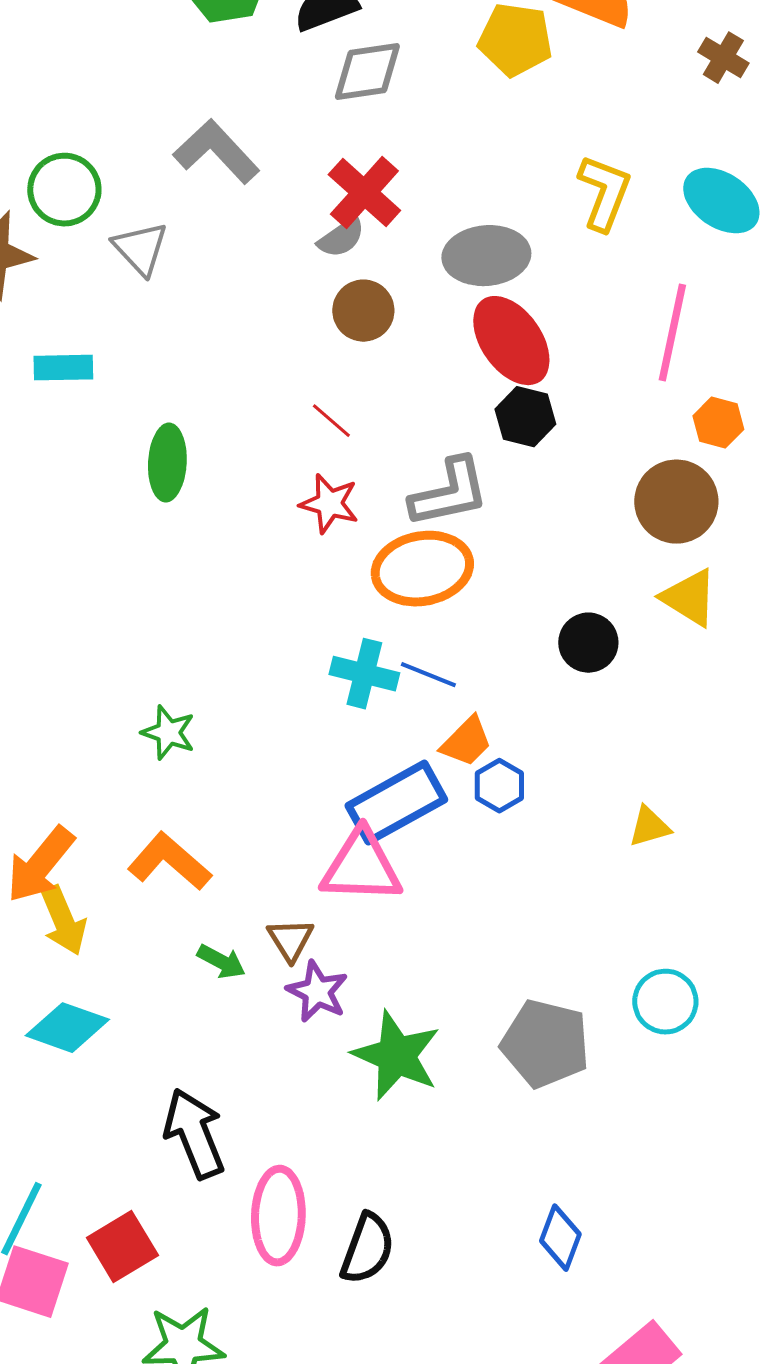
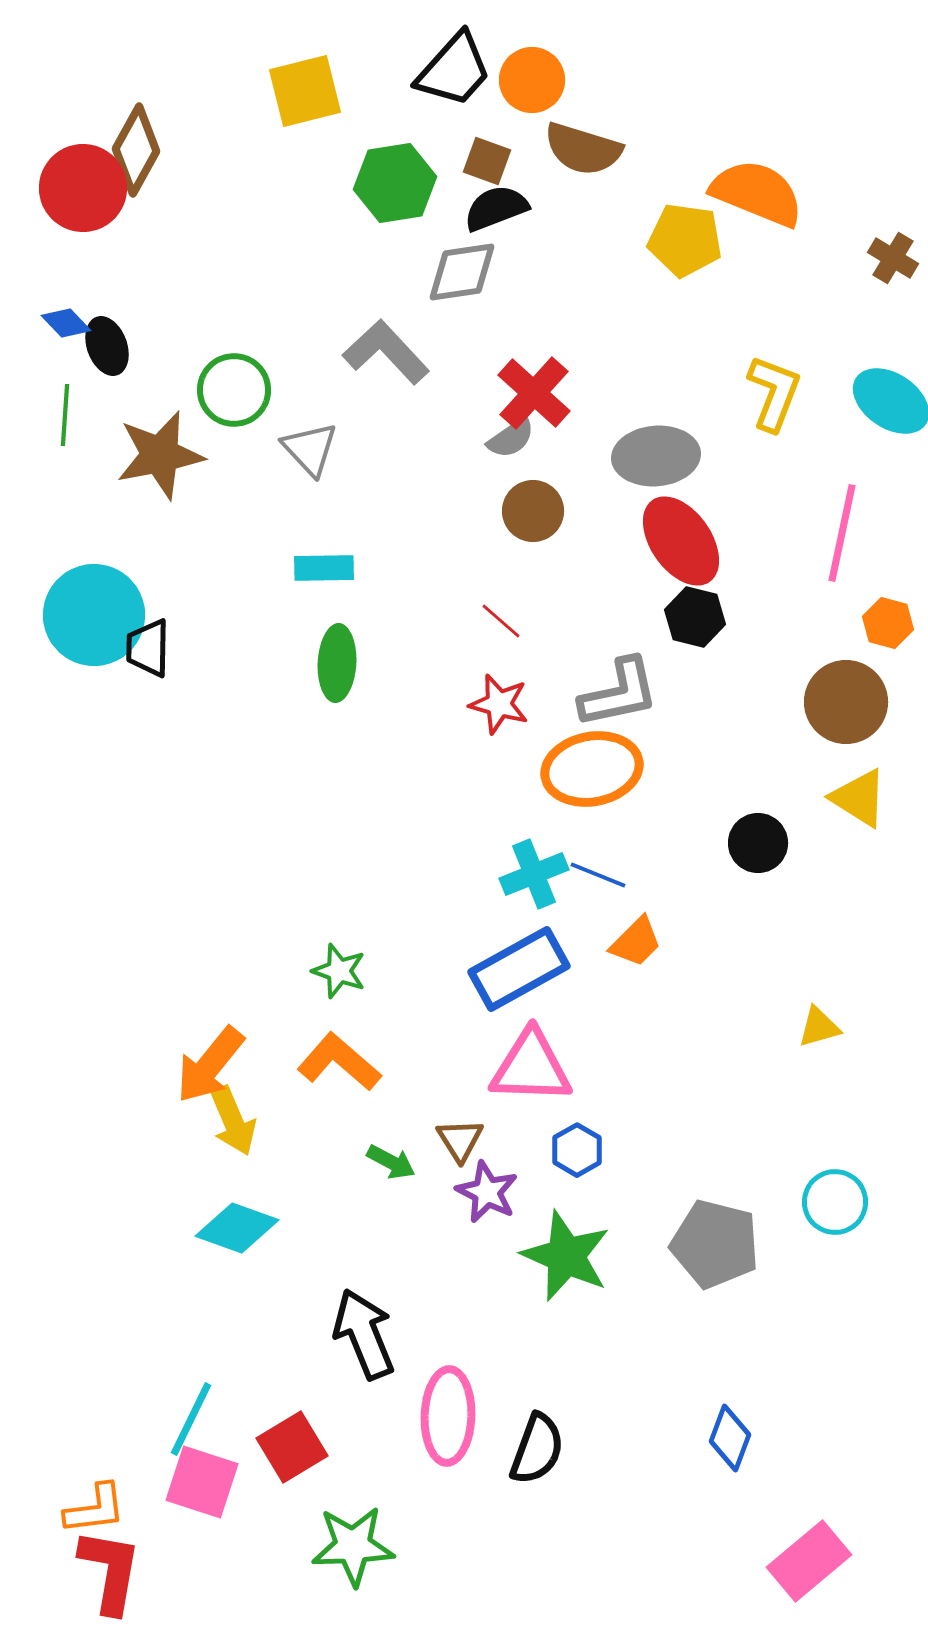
gray diamond: (367, 72) -> (462, 272), moved
cyan rectangle: (63, 368) -> (324, 568), moved
cyan cross: (364, 674) -> (534, 874), turned -36
green star: (168, 733) -> (339, 971), moved
blue hexagon: (499, 786) -> (577, 1150), moved
blue rectangle: (396, 803) -> (519, 969), moved

